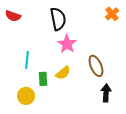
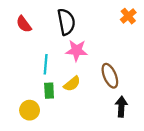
red semicircle: (13, 16) -> (24, 24), moved, turned 35
pink star: (67, 44) -> (77, 50), turned -30
cyan line: (27, 60) -> (46, 64), moved

